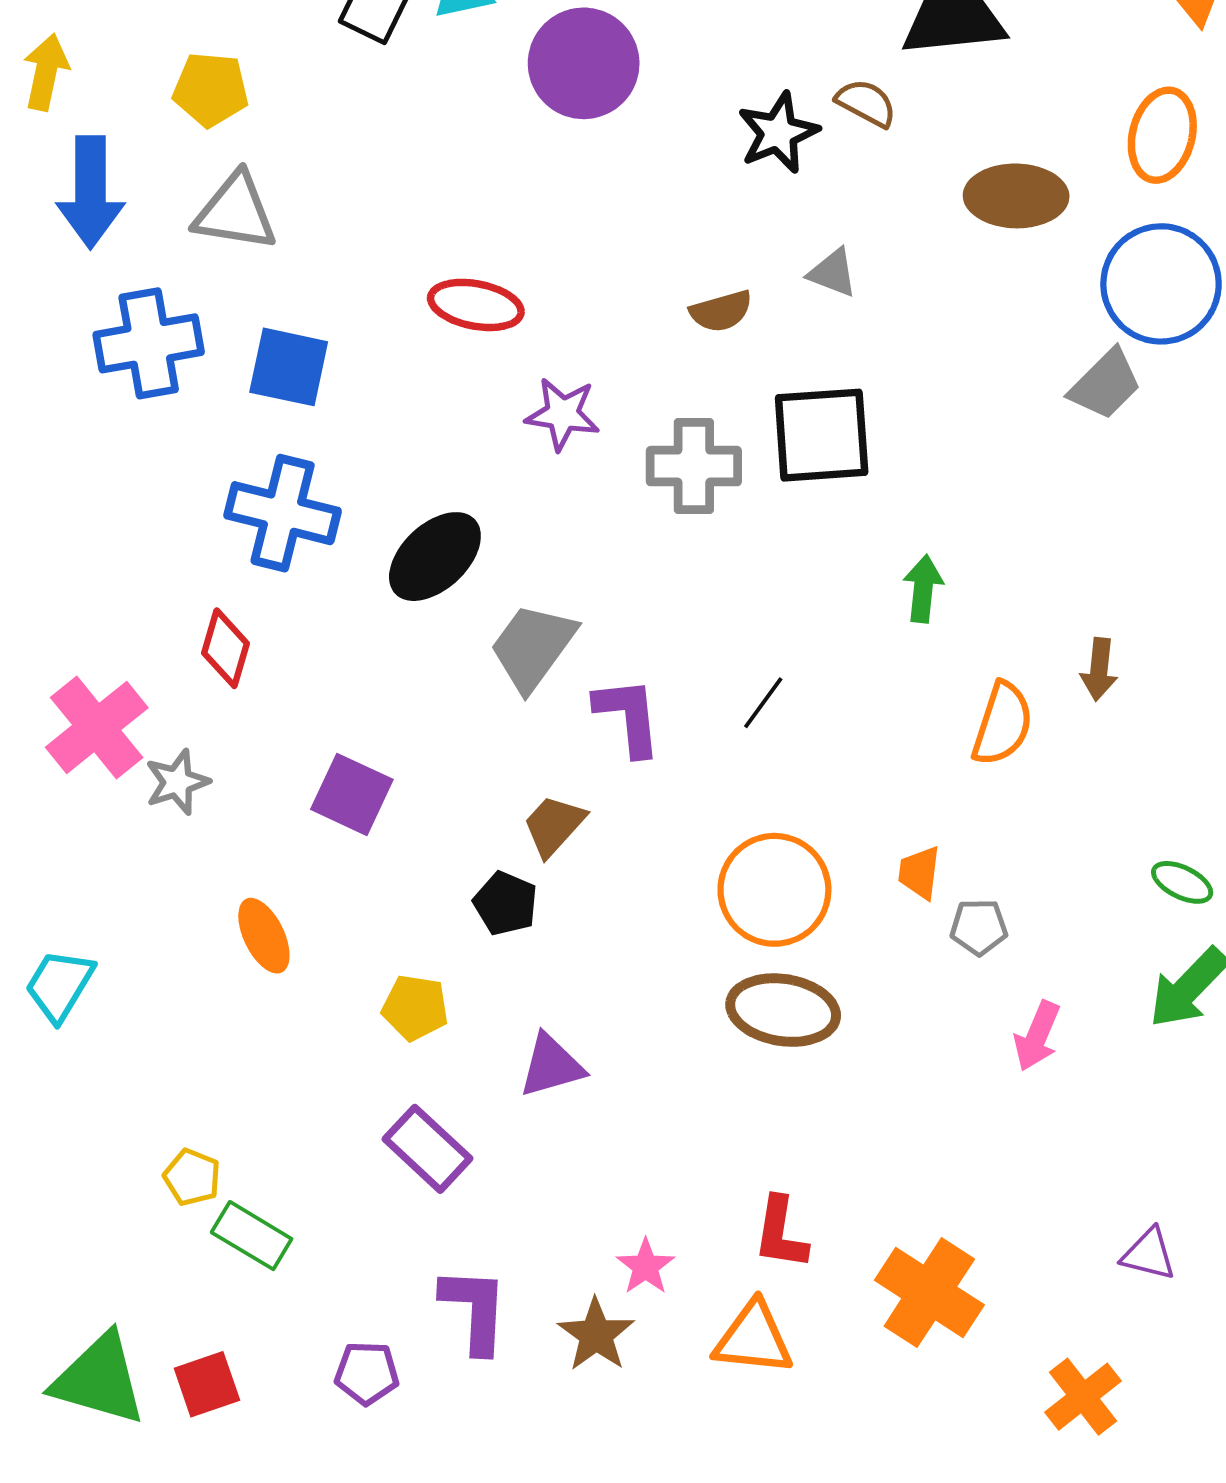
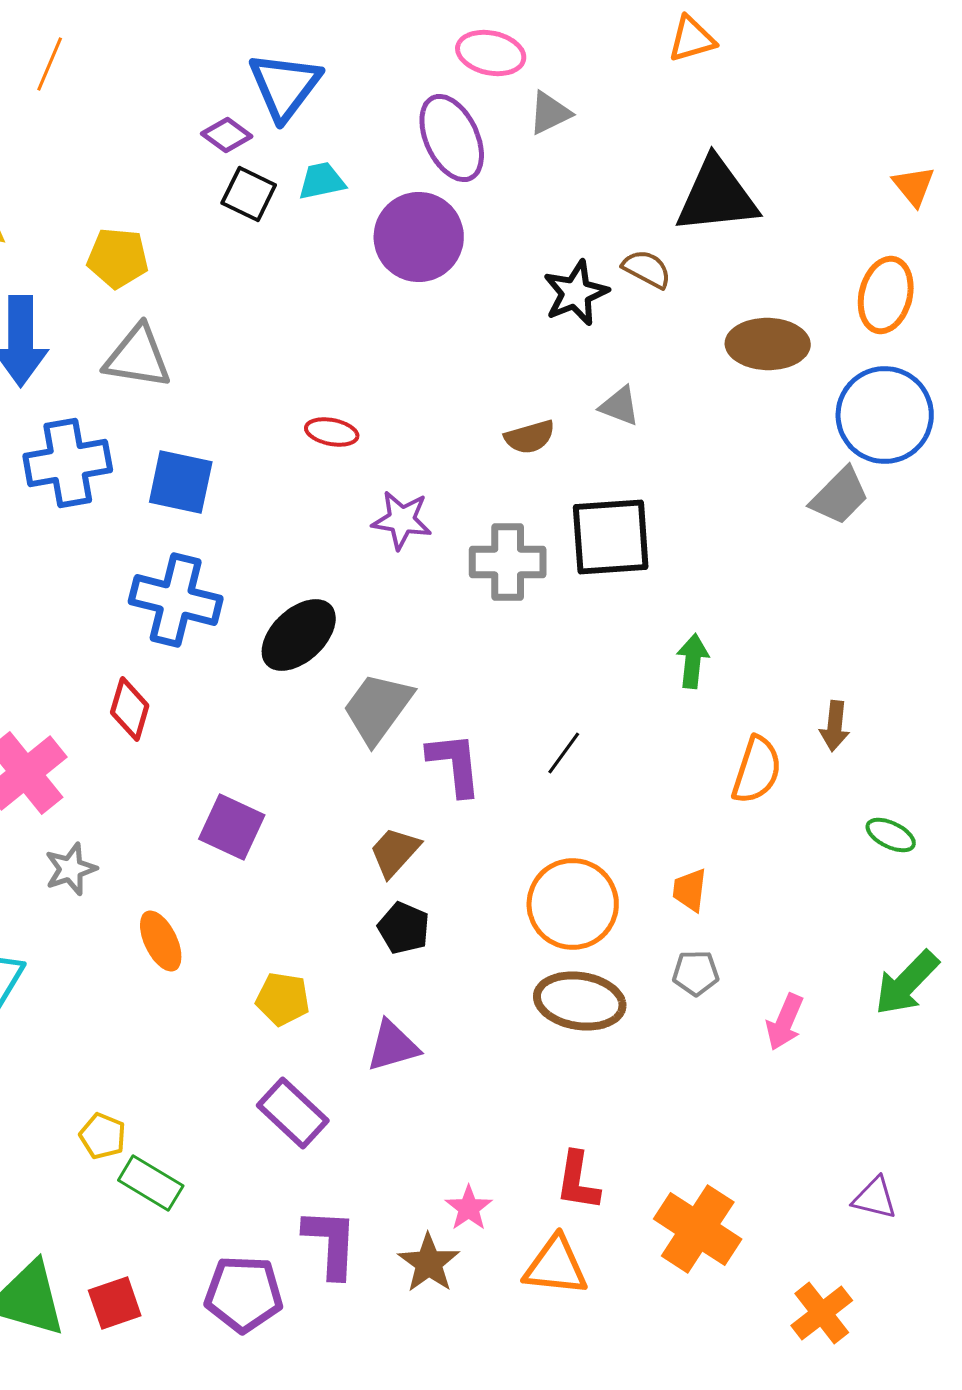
red ellipse: (476, 305) -> (332, 432), size x0.7
gray star: (177, 782) -> (71, 869), moved
green ellipse: (1182, 882) -> (891, 835), moved
black pentagon: (506, 903) -> (404, 928), moved
gray pentagon: (979, 927) -> (696, 973), moved
purple pentagon: (367, 1373) -> (244, 1294), size x1.5

